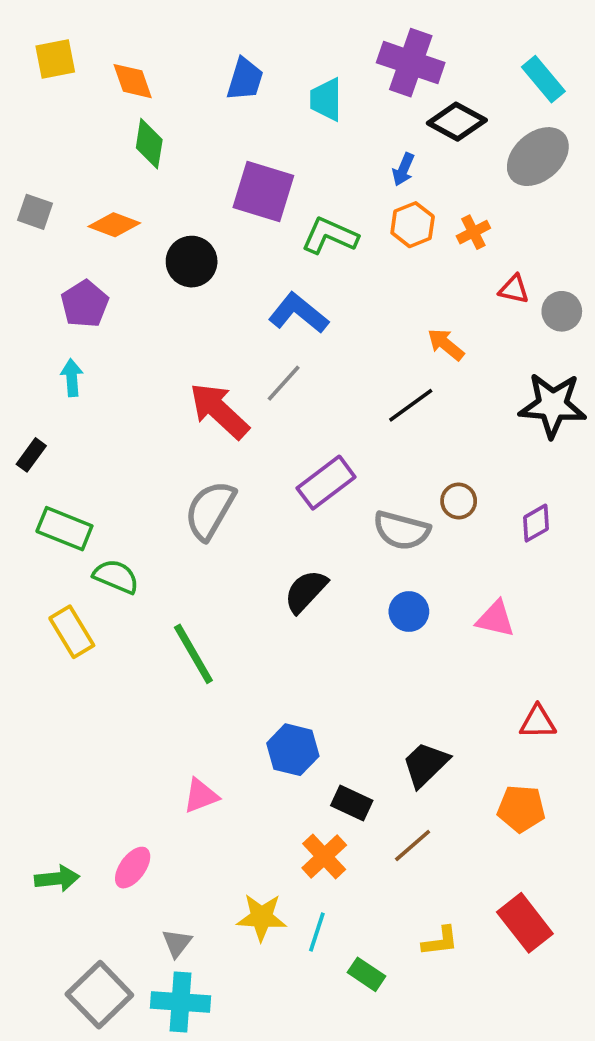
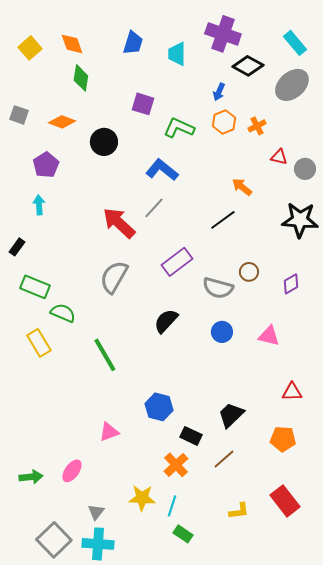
yellow square: (55, 59) -> (30, 48), moved, turned -30
purple square: (263, 192) -> (143, 104), size x0.7
green rectangle: (367, 974) -> (183, 534), moved

